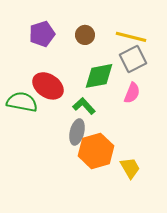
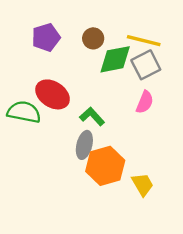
green diamond: (99, 76) -> (115, 59), moved

